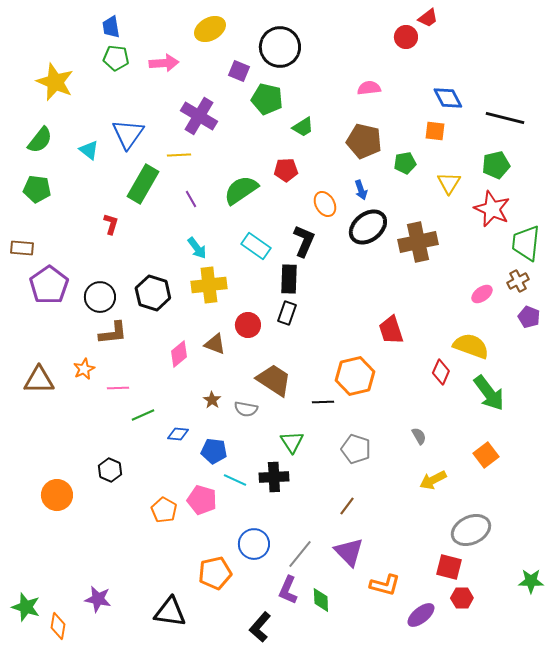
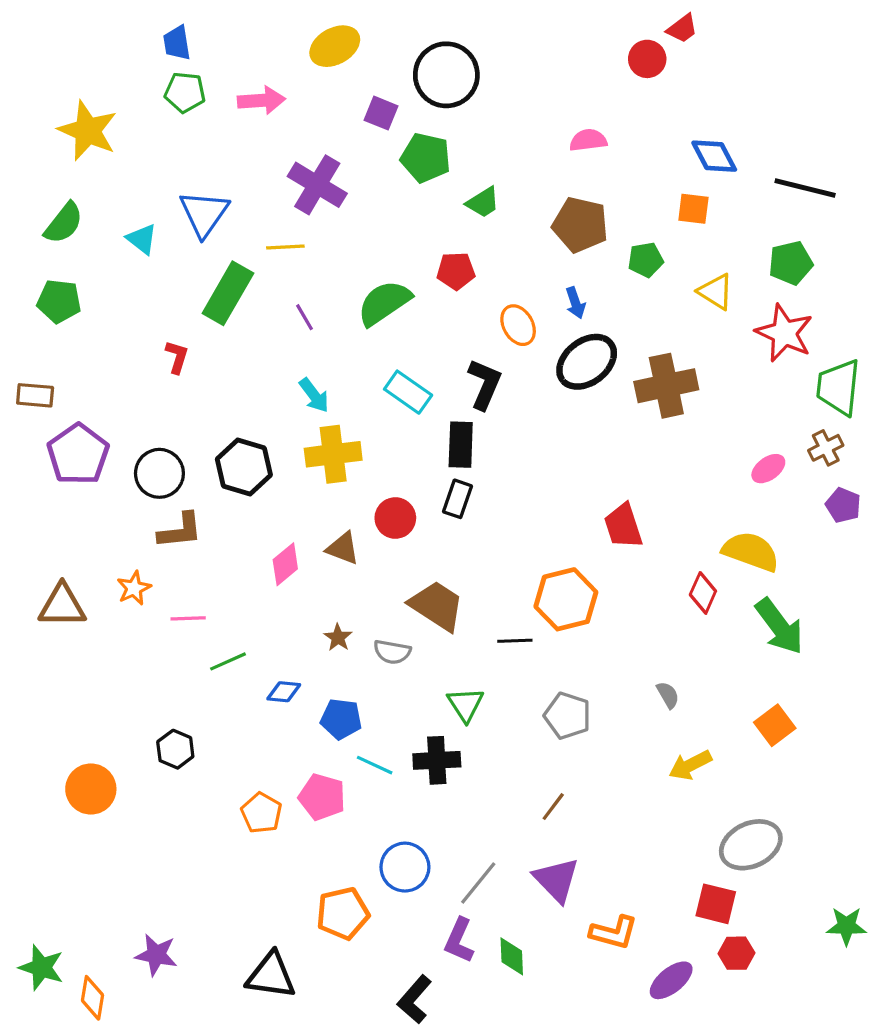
yellow triangle: (449, 183) -> (716, 292), turned -30

